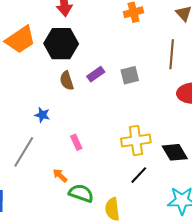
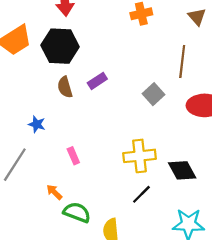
gray square: (130, 75) -> (154, 94), moved, turned -30

